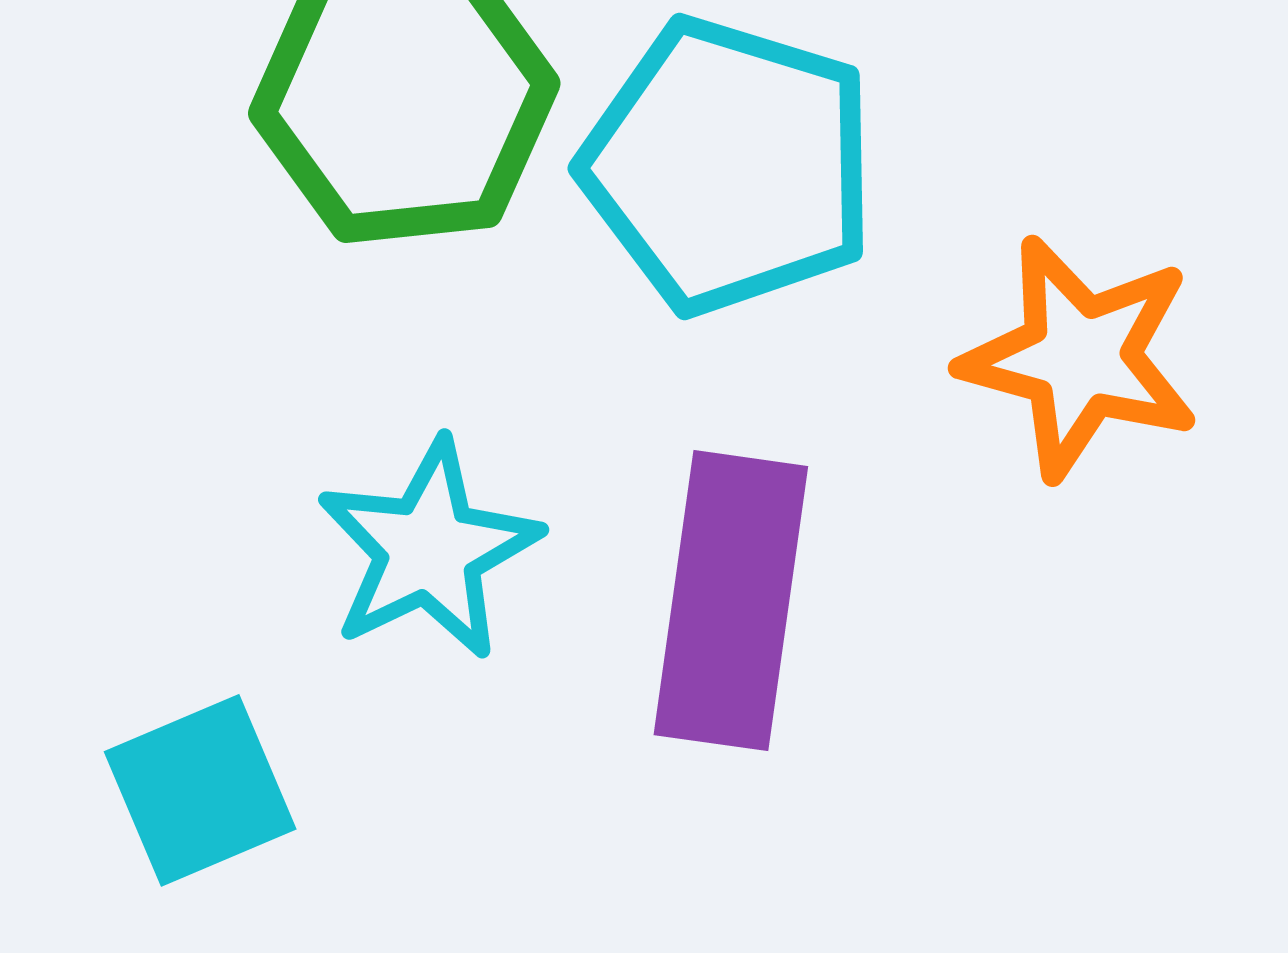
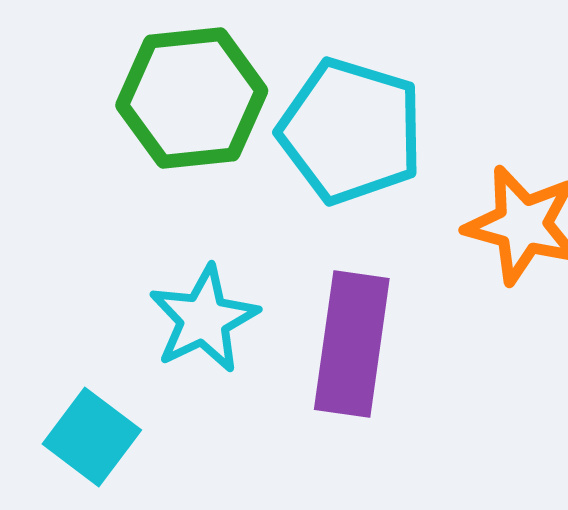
cyan square: (200, 790) -> (92, 437), turned -30

